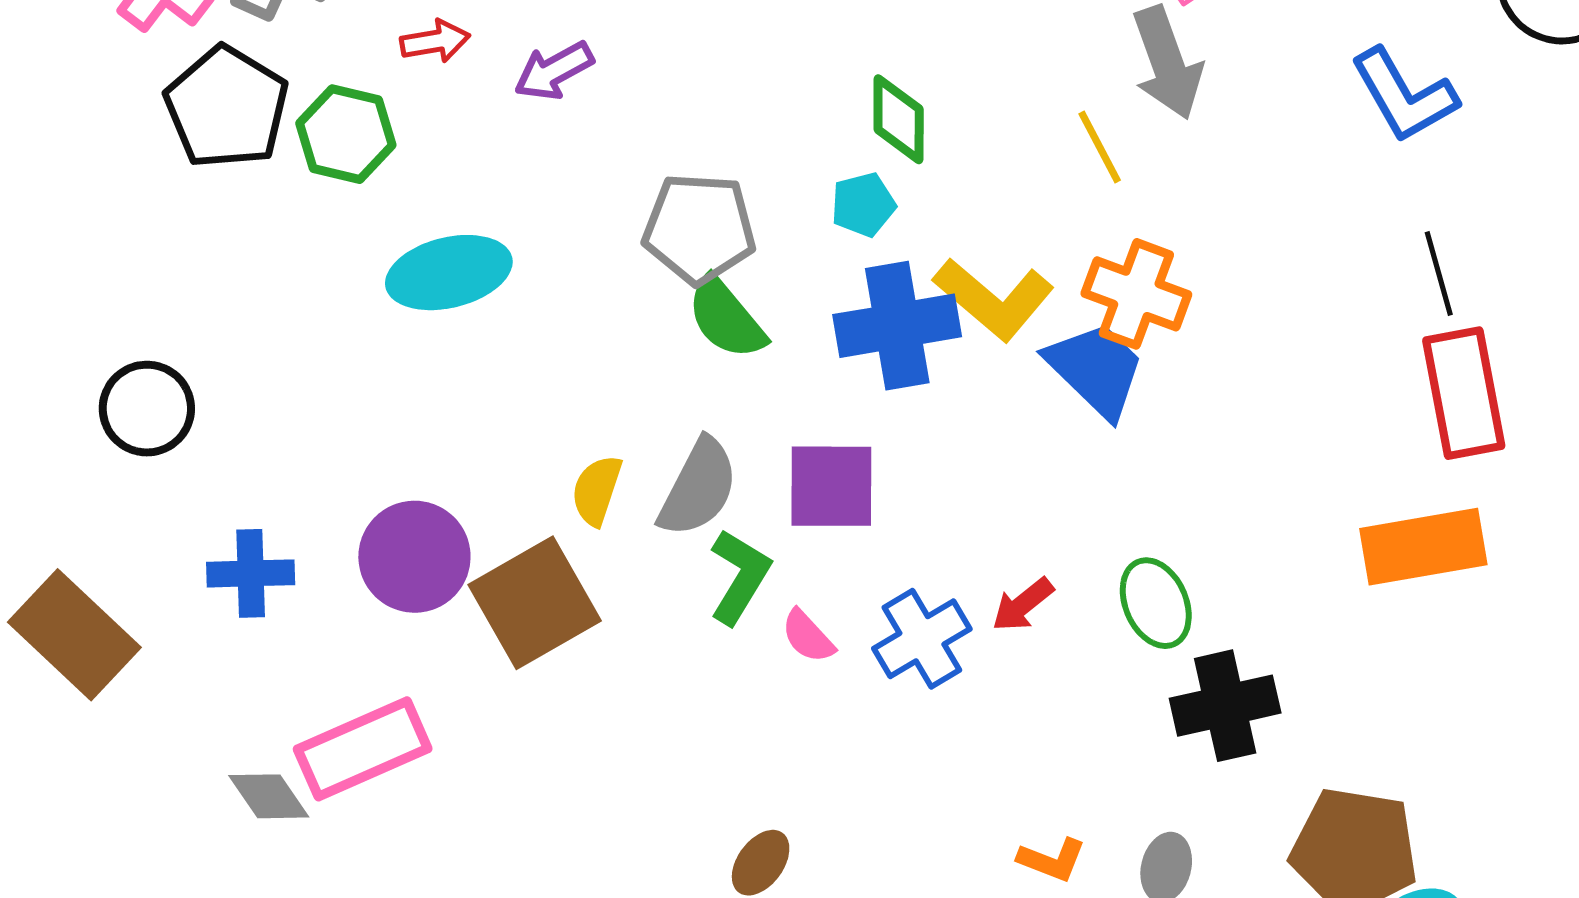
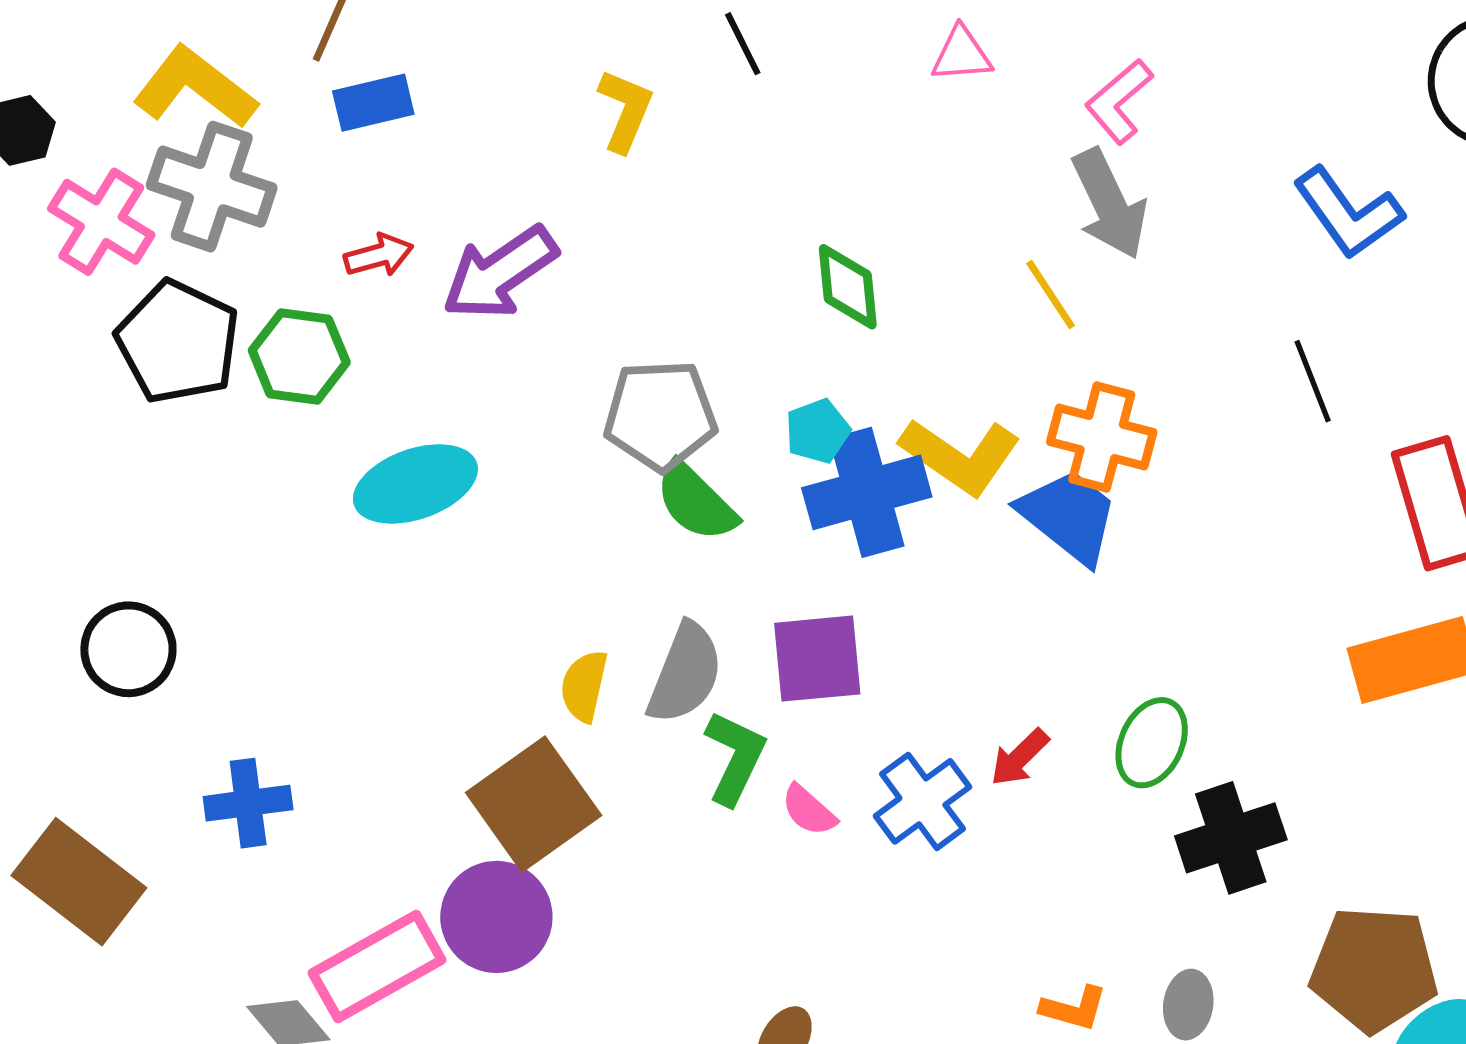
purple arrow: (554, 71) -> (500, 273), size x1.5
cyan pentagon: (863, 205) -> (818, 431), moved
black line: (1439, 274) -> (1313, 381), moved
purple circle: (414, 557) -> (496, 917), moved
green ellipse: (1156, 603) -> (1152, 743), turned 54

